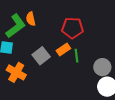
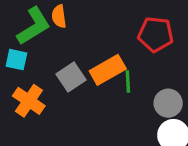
red pentagon: (72, 28) -> (156, 34), moved
orange rectangle: (63, 49) -> (108, 70), size x1.5

